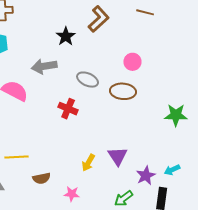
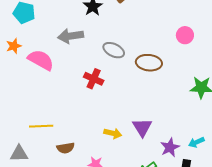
pink circle: (132, 62) -> (185, 35), moved
yellow arrow: (88, 163) -> (113, 133), turned -108

